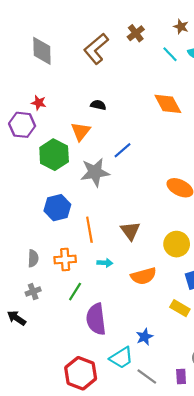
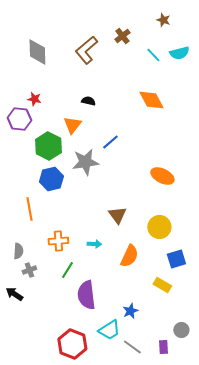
brown star: (181, 27) -> (163, 20), moved
blue hexagon: (57, 208) -> (51, 179), moved
orange line: (89, 230) -> (29, 209), moved
gray semicircle: (33, 258) -> (18, 251), moved
orange semicircle: (143, 276) -> (129, 256), turned -50

